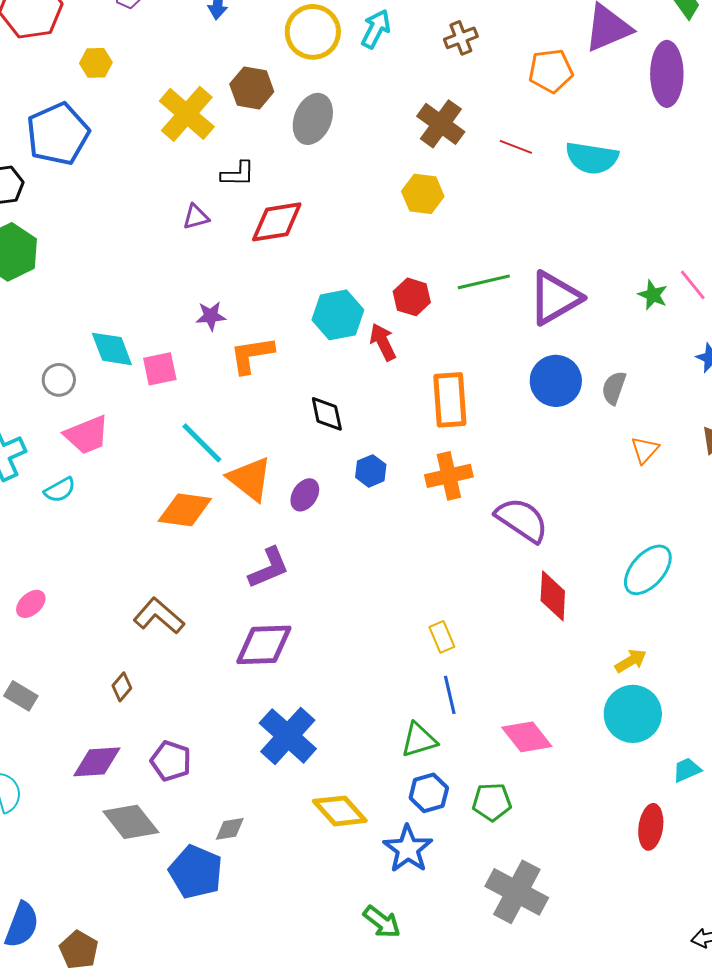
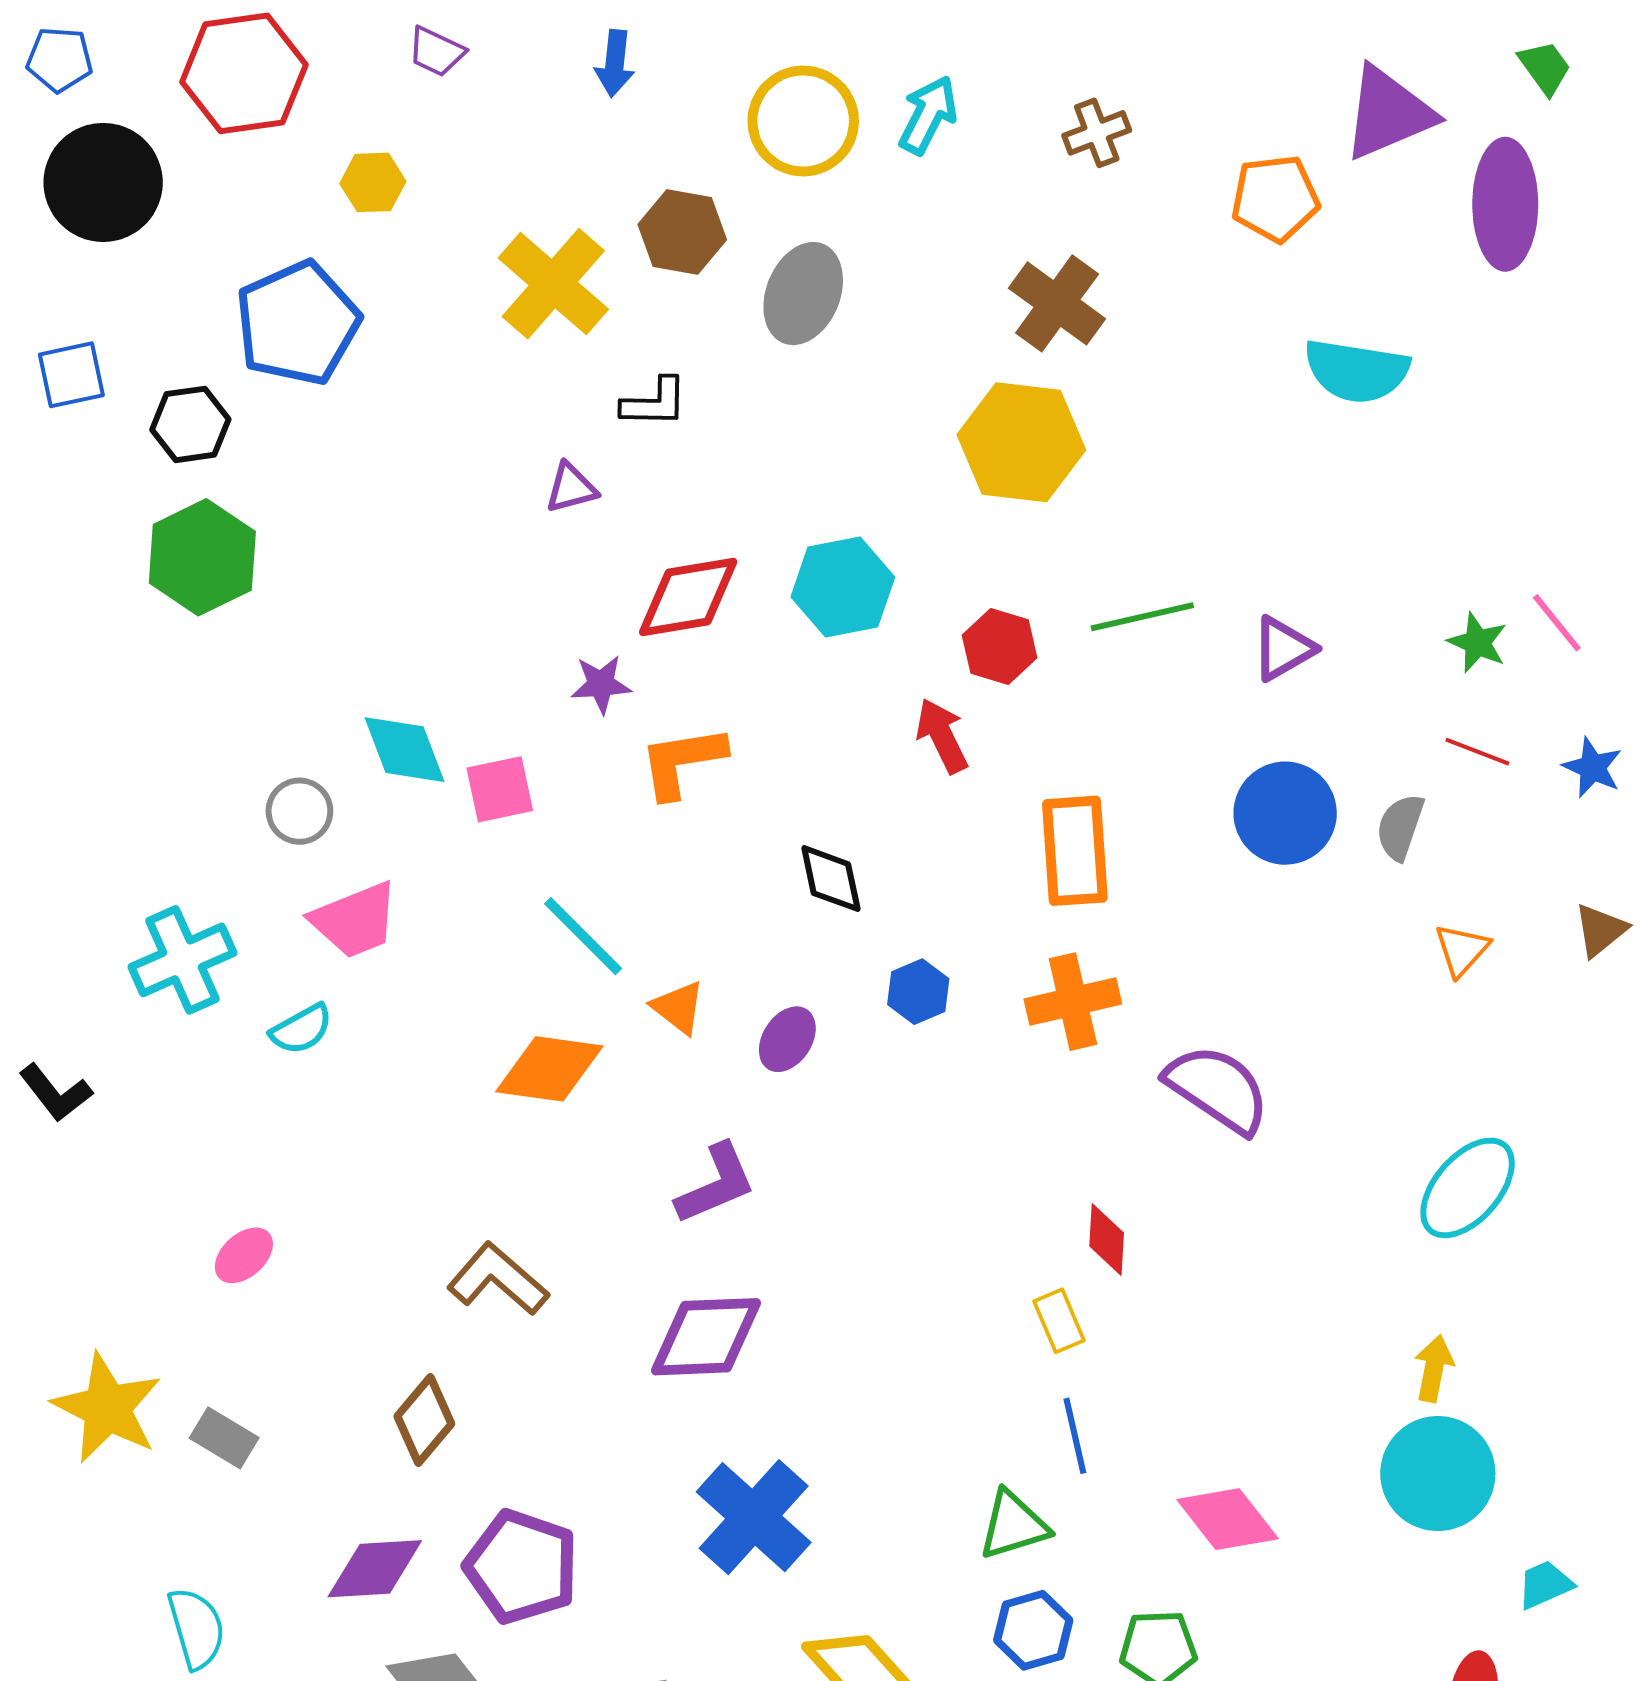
red line: (516, 147) -> (1477, 752), moved
yellow hexagon: (423, 194) -> (1021, 442), size x1.5
red diamond: (277, 222) -> (688, 597), moved
purple triangle: (555, 298) -> (1283, 649), size x0.6
cyan hexagon: (338, 315) -> (843, 587), moved
orange triangle: (250, 479) -> (678, 1007), size x0.6
red diamond: (553, 596) -> (1107, 1240), moved, size x0.7
yellow arrow: (631, 661) -> (1434, 1368), turned -48
brown diamond: (122, 687) -> (424, 1420), size x1.5
purple pentagon: (171, 761) -> (522, 1567), size x1.4

